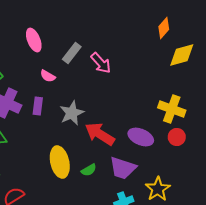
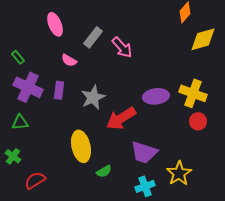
red arrow: (100, 134) -> (121, 118), turned -64
purple ellipse: (141, 137) -> (156, 96), moved, turned -30
green semicircle: (89, 170) -> (104, 171), moved

